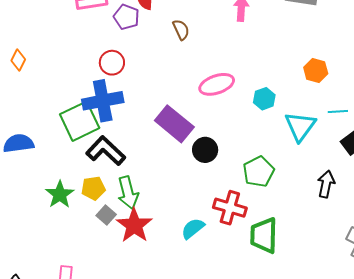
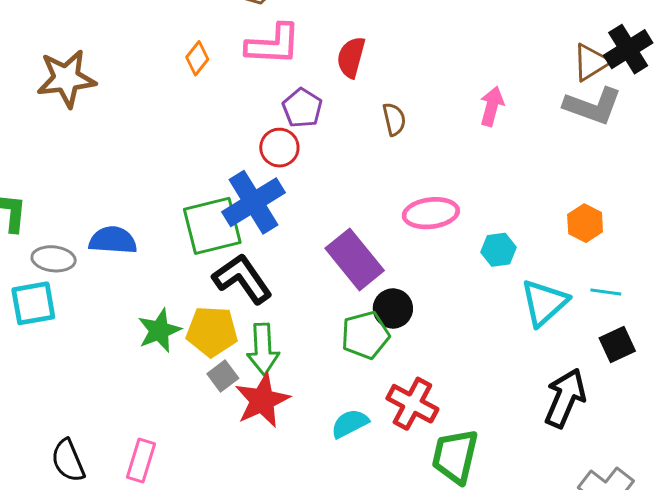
purple pentagon: (126, 17) -> (302, 108), moved
orange diamond: (18, 60) -> (197, 58), moved
blue cross: (103, 101) -> (254, 202), turned -33
green pentagon: (258, 172) -> (365, 335), moved
black arrow: (326, 184) -> (565, 398), size x1.4
yellow pentagon: (93, 188) -> (212, 331), size x1.4

